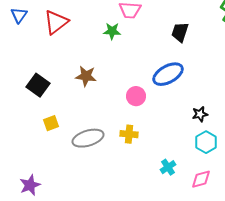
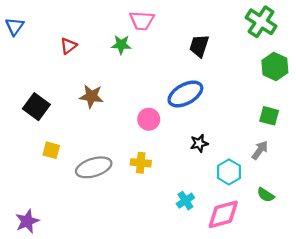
red triangle: (56, 22) -> (68, 46), moved, size x0.6
black star: (200, 114) -> (199, 143), moved
yellow square: (51, 123) -> (51, 150), turned 35
pink diamond: (201, 179) -> (223, 214), size x1.4

